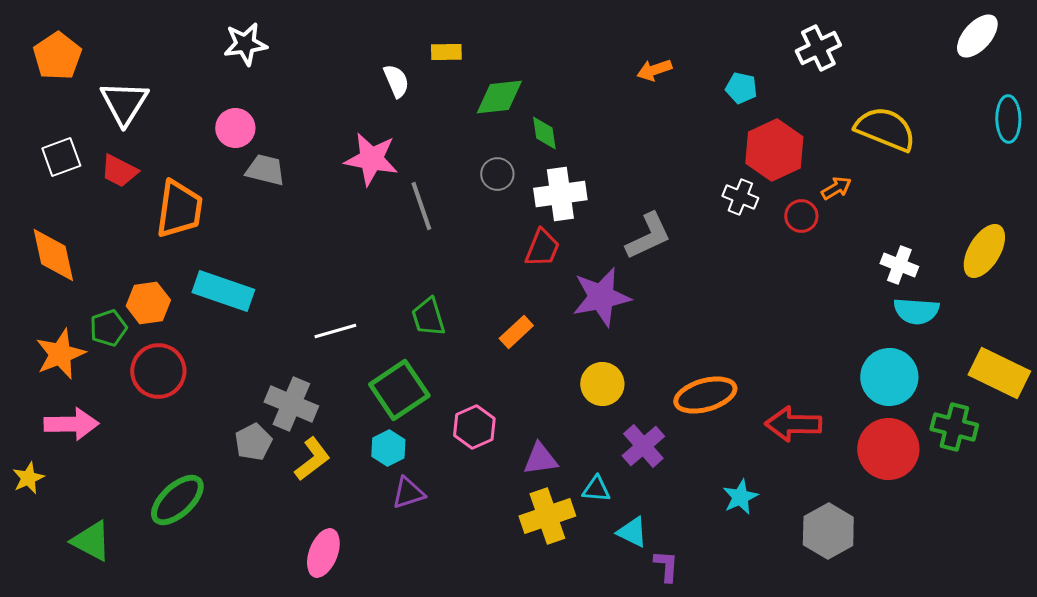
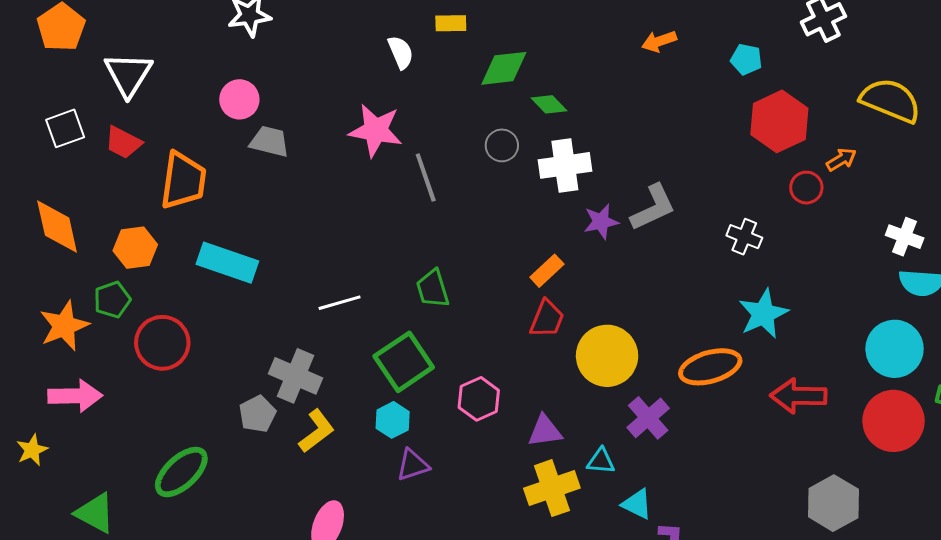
green diamond: (544, 133) -> (549, 104), turned -36
white cross: (740, 197) -> (744, 237), moved
red trapezoid: (542, 248) -> (547, 319), moved
purple star: (601, 297) -> (601, 222), moved, size x0.6
orange hexagon: (148, 303) -> (135, 248), moved
orange rectangle: (516, 332) -> (547, 271), moved
yellow circle: (602, 384) -> (607, 356), size x1.4
cyan star: (740, 497) -> (763, 314), moved, size x1.4

